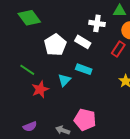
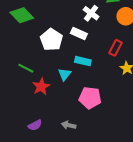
white cross: (97, 23) -> (91, 13), turned 35
red rectangle: (118, 49) -> (116, 48), moved
pink pentagon: (85, 120) -> (90, 98), moved

